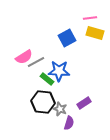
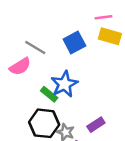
gray line: (36, 62) -> (35, 48), moved, turned 60
blue star: (59, 71) -> (64, 84), turned -30

